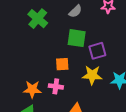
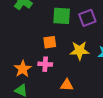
purple square: (97, 51) -> (87, 18), moved
orange star: (32, 89) -> (23, 69), turned -30

